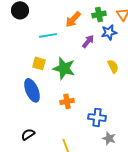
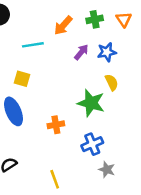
blue star: (109, 32) -> (107, 52), moved
green star: (64, 68) -> (91, 103), moved
blue cross: (97, 117) -> (92, 144), turned -30

